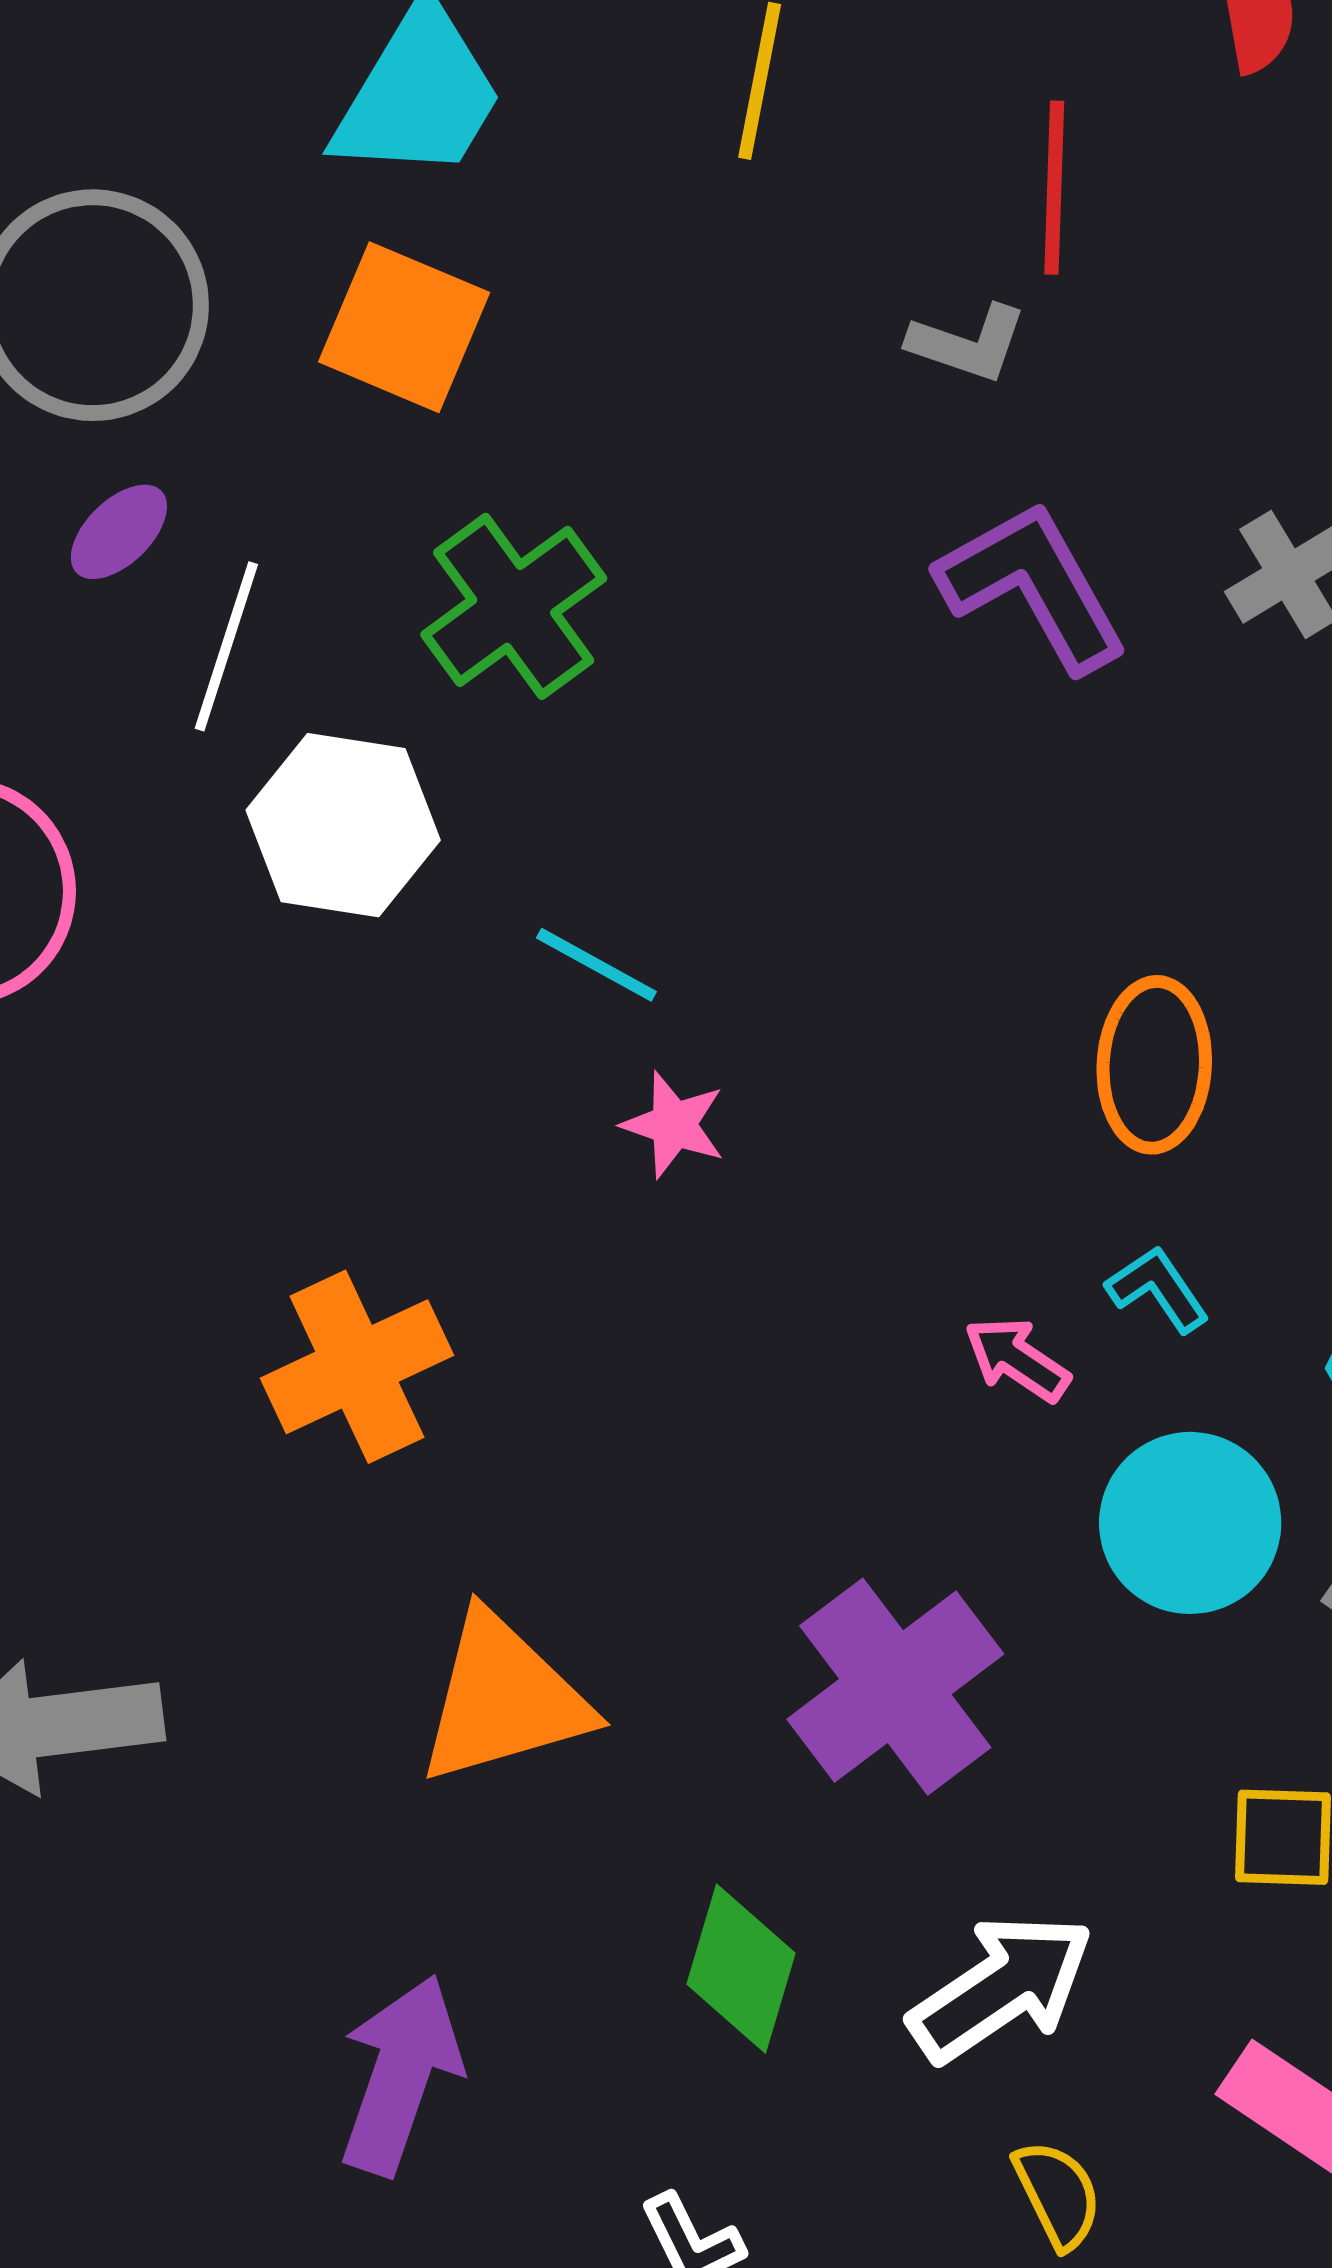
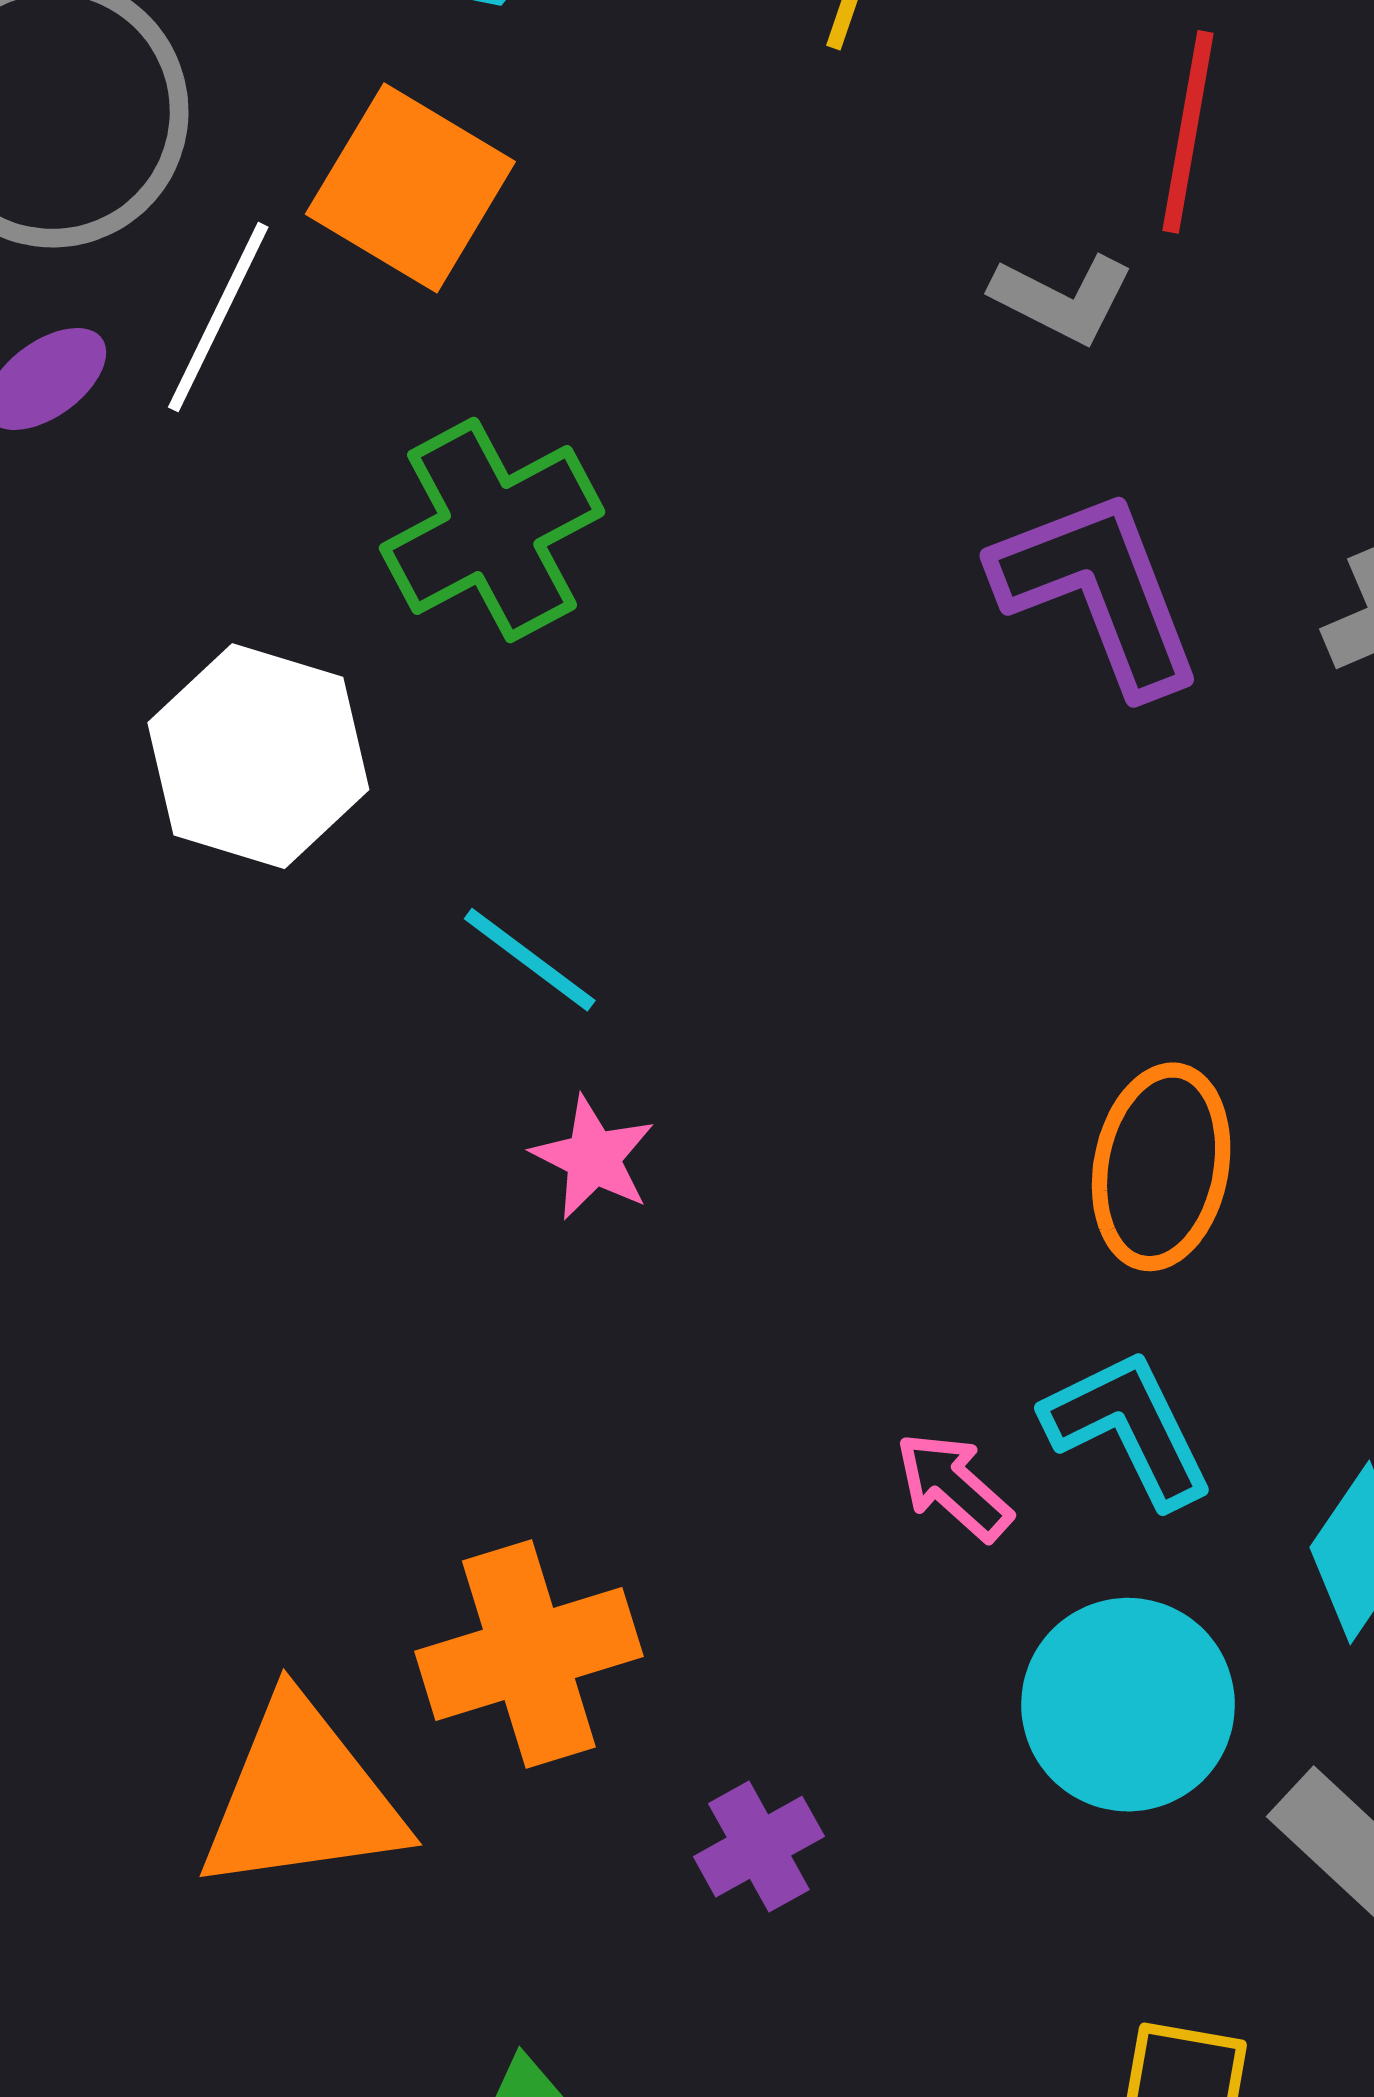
white line: (226, 646) -> (218, 317), moved
cyan L-shape: (1158, 1289) -> (1129, 1428), size x1.5
orange cross: (357, 1367) -> (529, 1654), moved
purple cross: (895, 1687) -> (759, 1847), size x0.5

